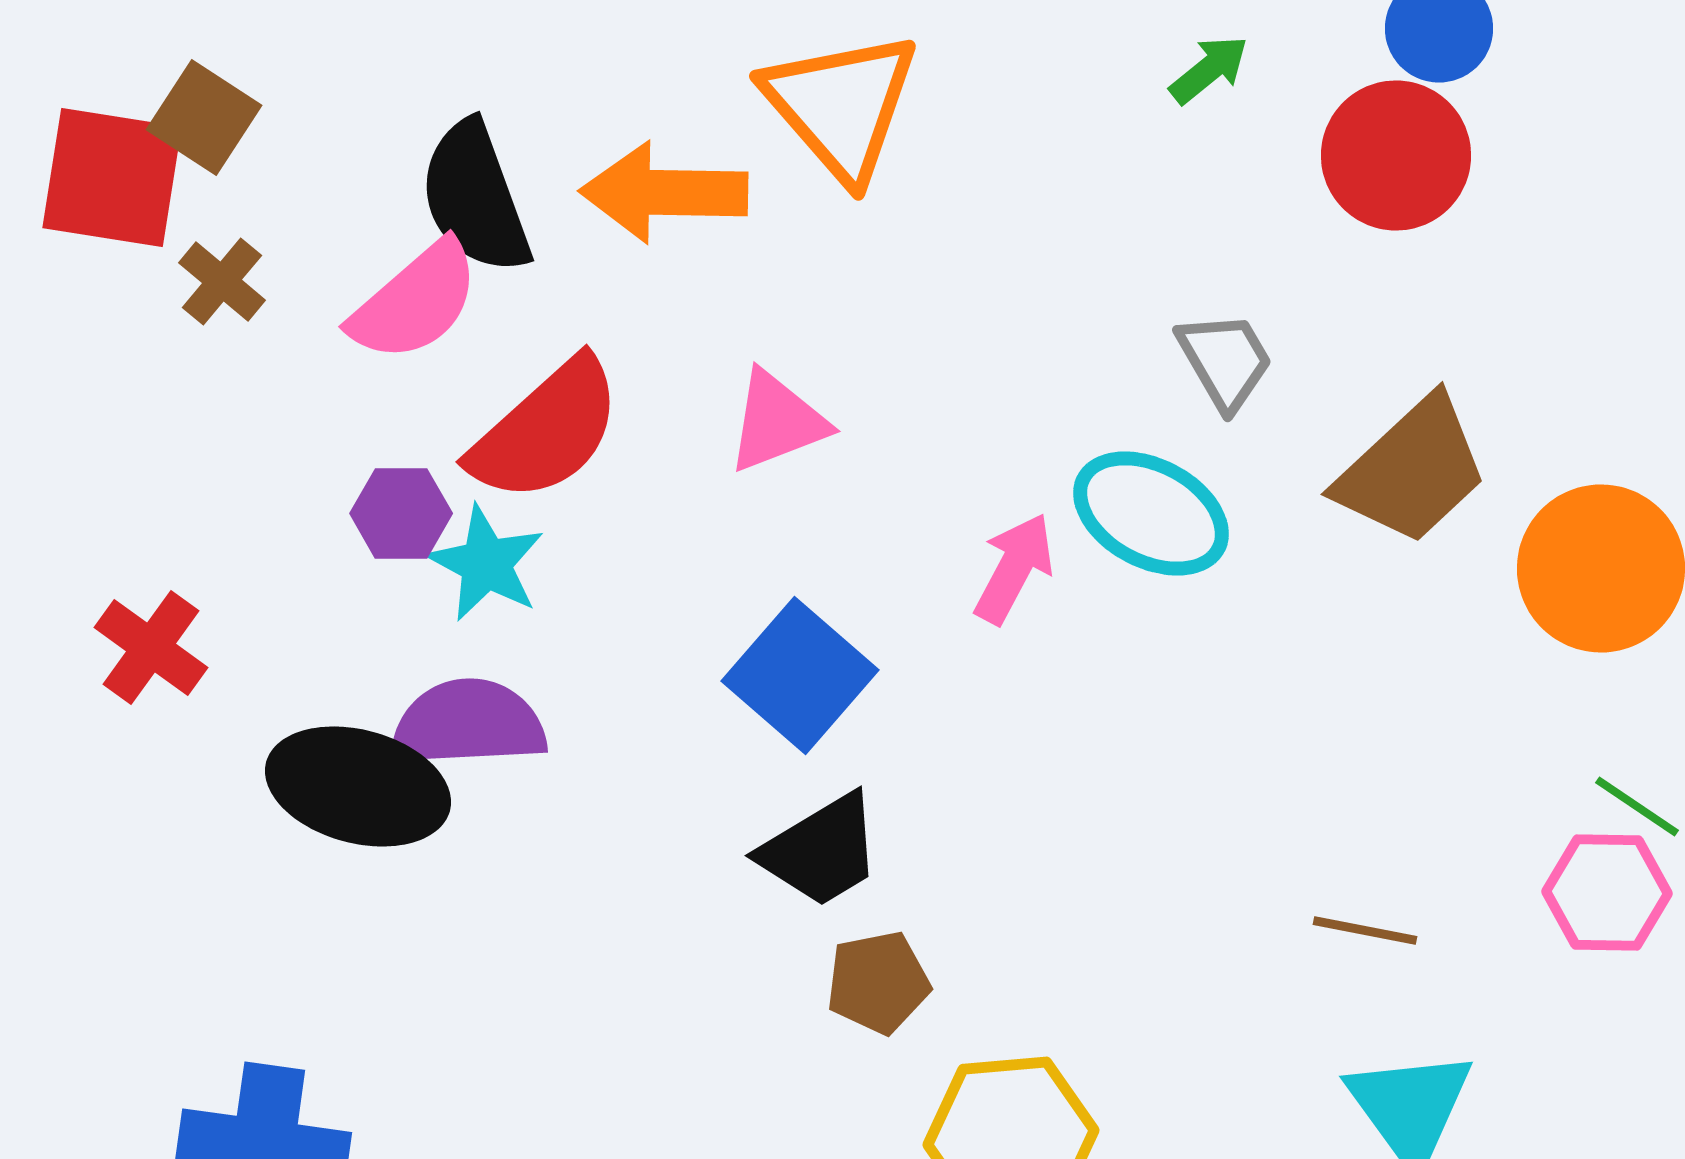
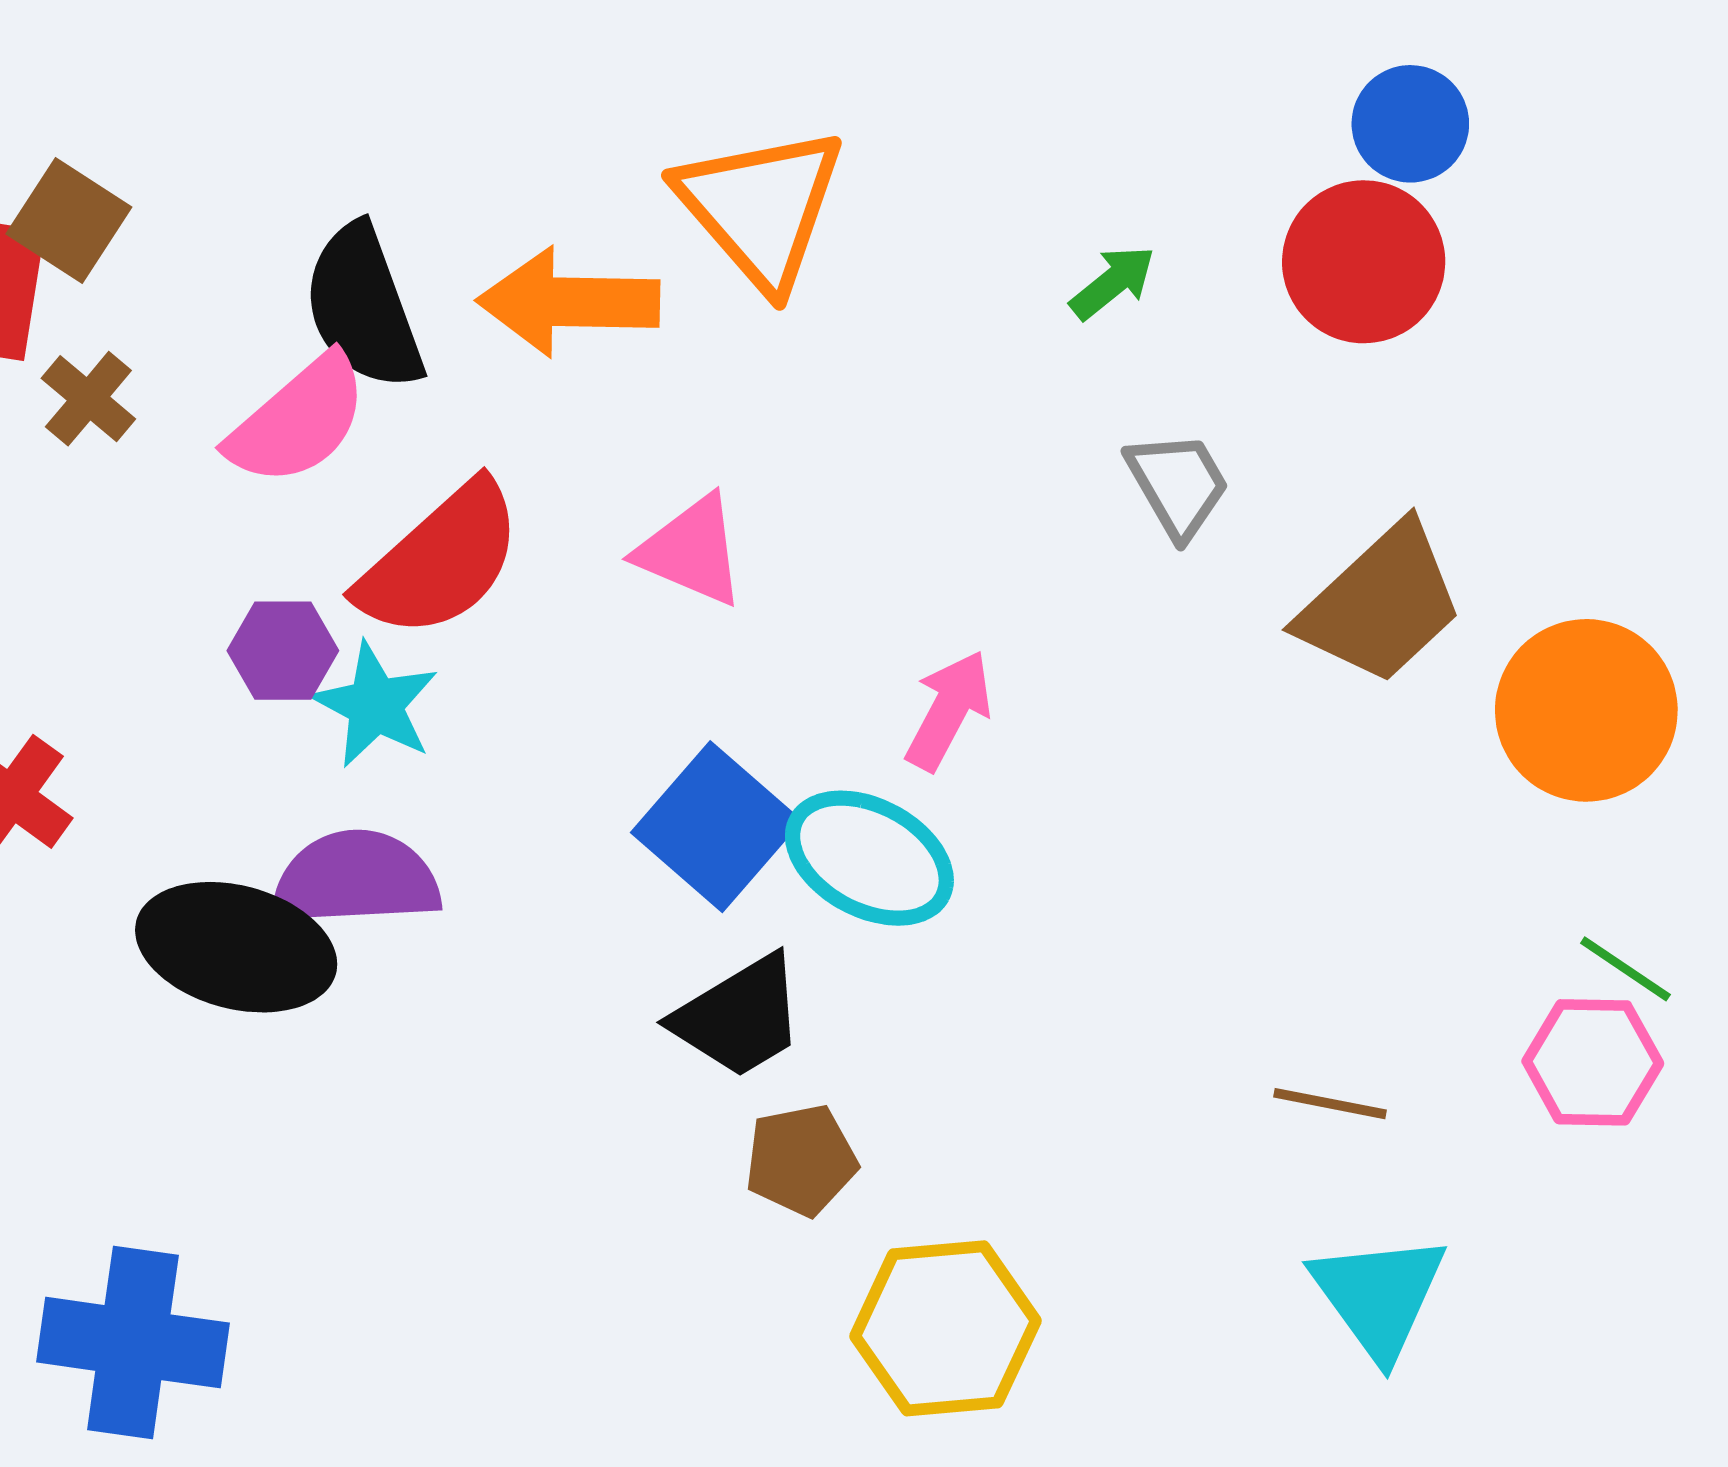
green arrow: (1209, 69) -> (1113, 282), moved
pink triangle: (777, 421) -> (691, 551), turned 44
cyan ellipse: (1151, 513) -> (869, 858), moved

